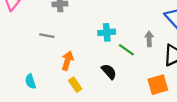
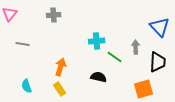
gray line: (47, 36) -> (23, 44), moved
black semicircle: (109, 72) -> (99, 77), turned -35
yellow rectangle: (75, 85) -> (60, 89), moved

